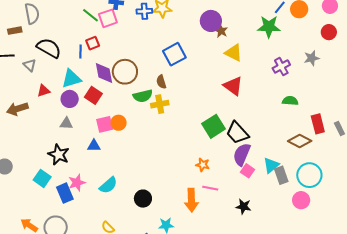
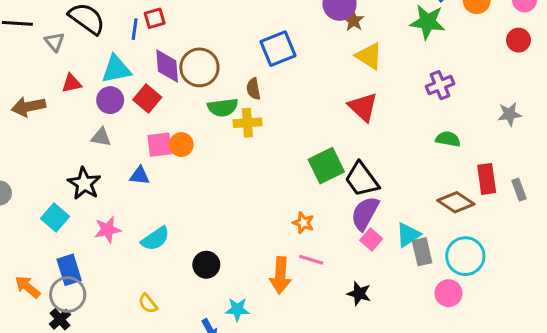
gray star: (312, 58) -> (510, 114), moved
blue rectangle: (65, 193) -> (69, 270), moved

